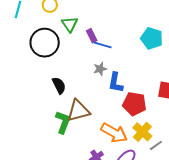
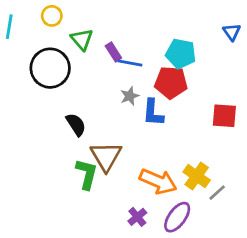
cyan pentagon: (152, 38) -> (181, 54), moved
red pentagon: (134, 104) -> (171, 82), moved
brown triangle: (78, 111) -> (106, 156), turned -40

